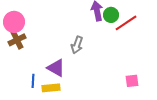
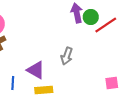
gray arrow: (77, 45) -> (67, 56), moved
yellow rectangle: (51, 88) -> (44, 90), moved

